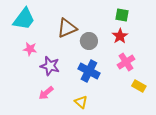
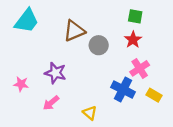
pink star: (30, 49) -> (21, 84), moved
blue cross: (89, 71) -> (123, 90), moved

